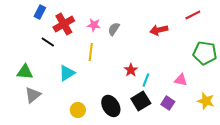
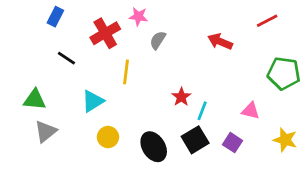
red cross: (64, 24) -> (105, 33), moved
pink star: (94, 25) -> (138, 17), moved
red arrow: (159, 30) -> (220, 42), turned 36
yellow circle: (78, 110) -> (108, 137), moved

